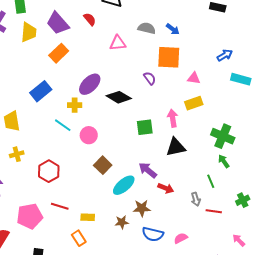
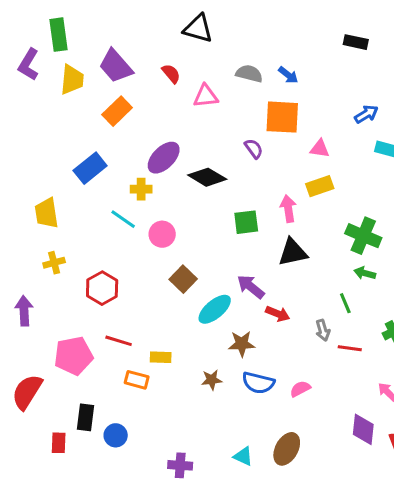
red semicircle: (90, 19) -> (171, 74), moved
green arrow: (224, 161) -> (365, 273), turned -40
brown star: (122, 222) -> (212, 380), moved
orange rectangle: (79, 238) -> (137, 380), moved, turned -42

